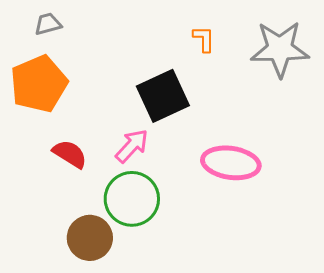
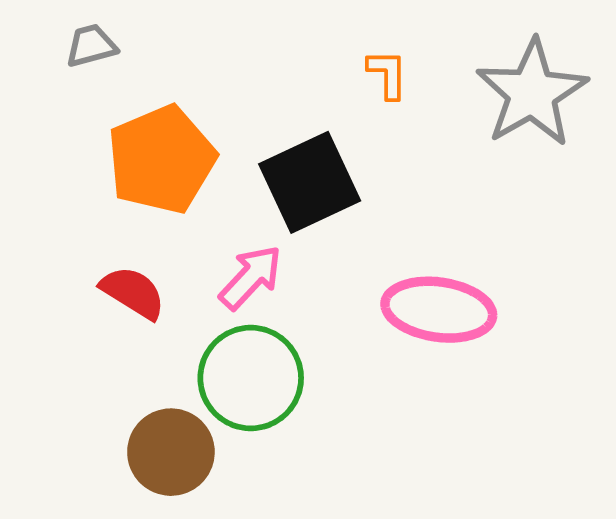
gray star: (280, 49) -> (532, 93), turned -30
orange pentagon: (39, 84) -> (161, 160), moved

